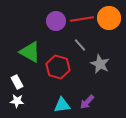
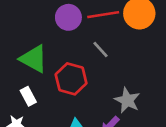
gray star: (100, 64) -> (127, 100), moved
white rectangle: (17, 82) -> (28, 96), moved

